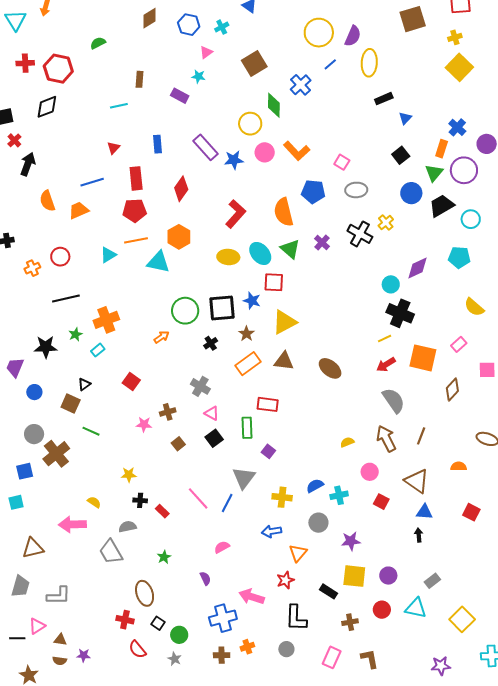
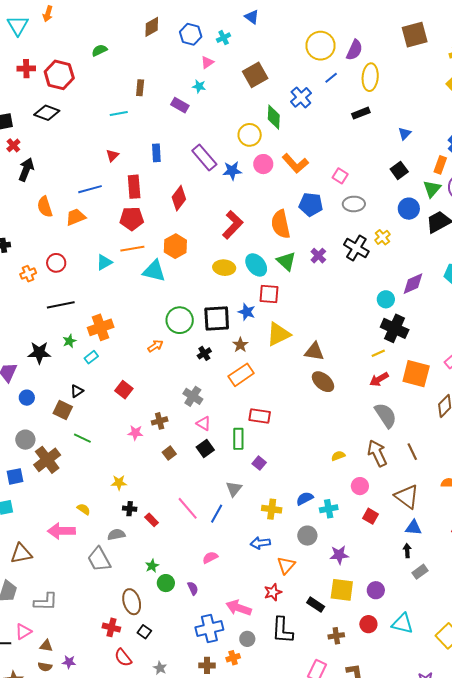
black rectangle: (384, 99) -> (361, 113), moved
black diamond: (47, 107) -> (47, 113), turned 40
brown triangle: (284, 361) -> (314, 352), moved
brown line: (421, 436) -> (412, 452), turned -48
gray triangle: (244, 478) -> (234, 489), size x0.7
gray rectangle: (432, 581) -> (420, 572), moved
green circle: (179, 635) -> (166, 583), moved
gray circle: (286, 649) -> (247, 639), moved

